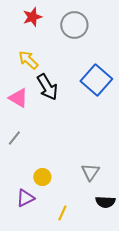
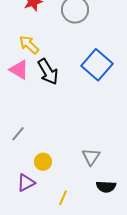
pink triangle: (18, 98) -> (19, 70), moved
gray line: (14, 138) -> (18, 134), moved

